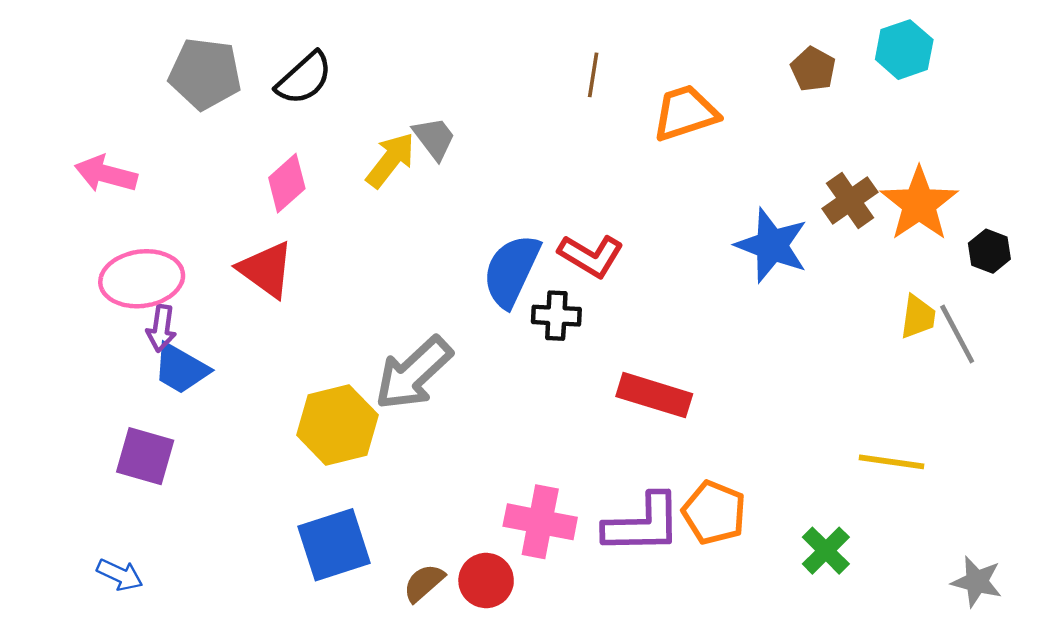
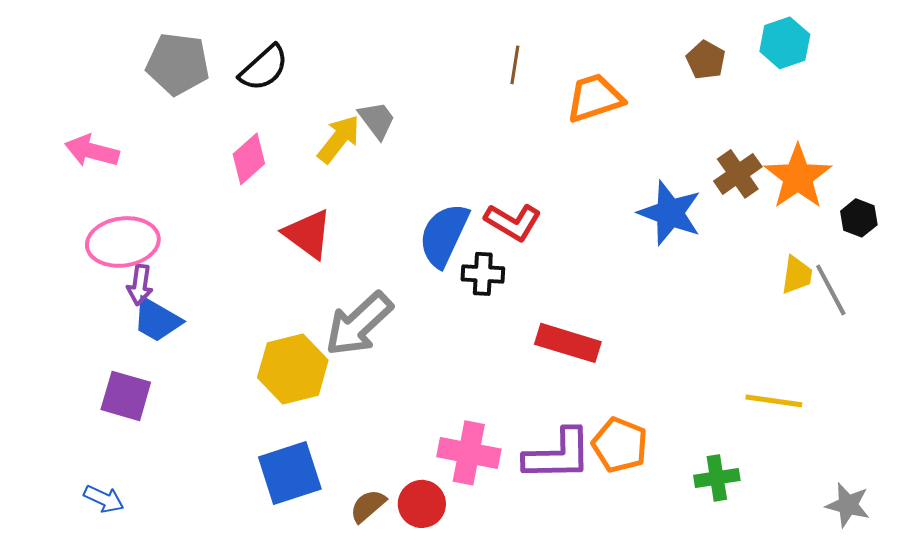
red triangle: (266, 270) -> (308, 234), moved
green cross: (826, 551) -> (717, 478), turned 36

